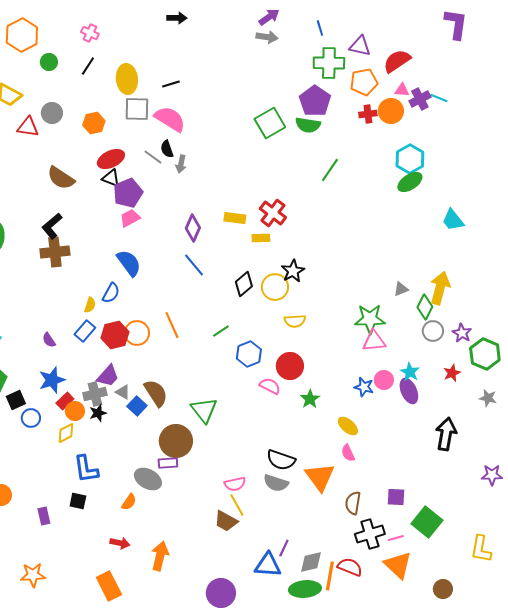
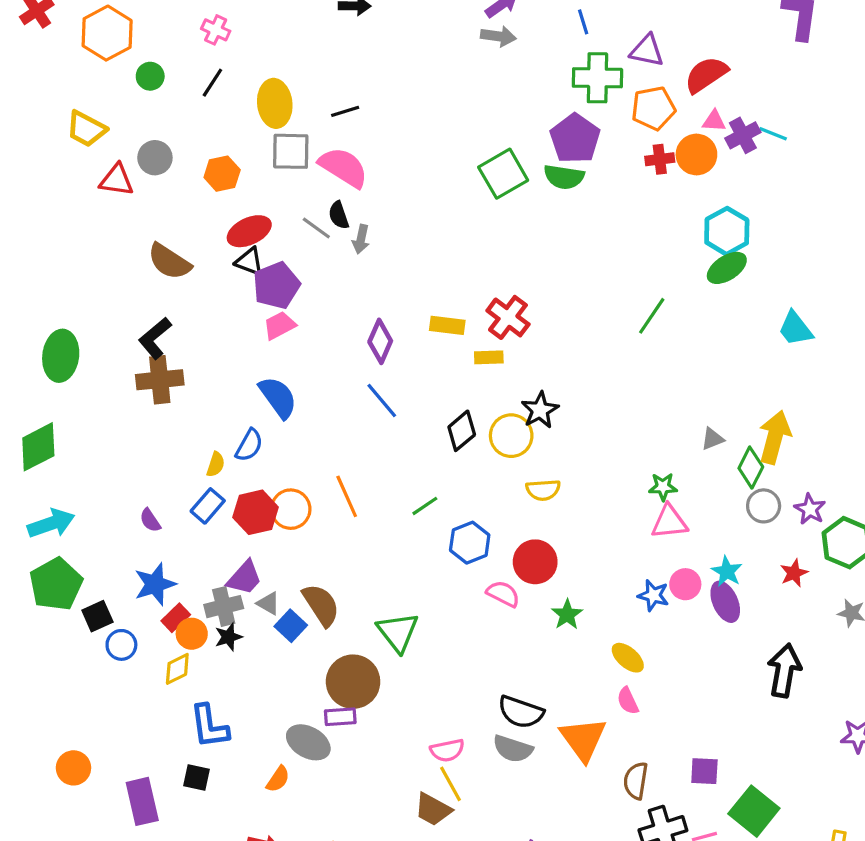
green line: (330, 170) -> (652, 316), moved
green star: (370, 319) -> (663, 487), size x0.6
purple rectangle: (44, 516) -> (142, 801), size x1.6

